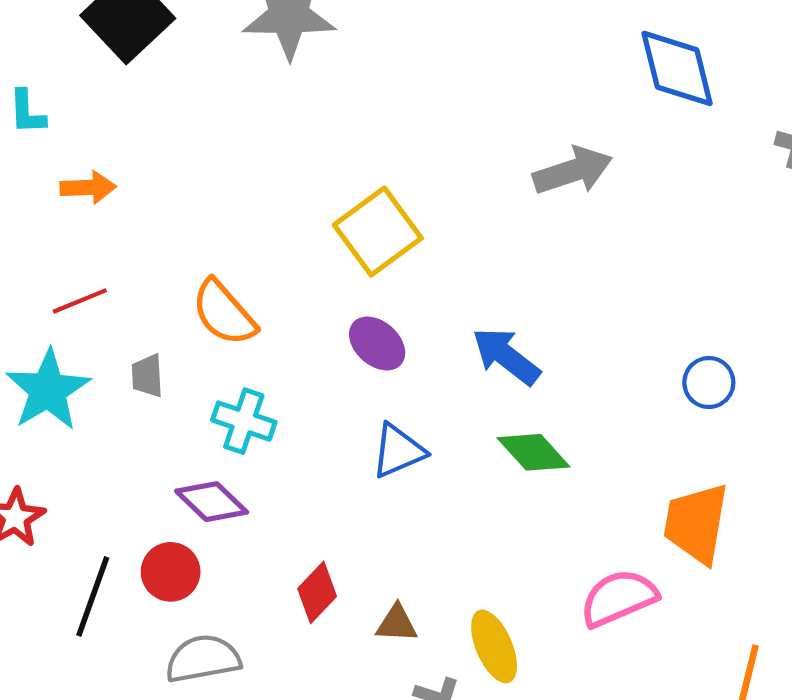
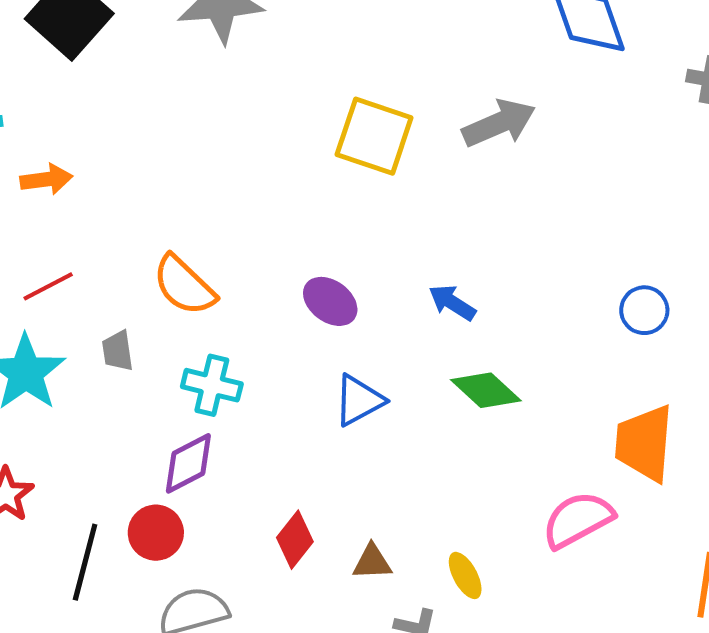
yellow square: (378, 232) -> (374, 136), moved, turned -30
blue arrow: (506, 356) -> (452, 303), size x0.7
purple diamond: (212, 502) -> (188, 463), turned -66
yellow ellipse: (494, 646) -> (465, 575), size x0.7

